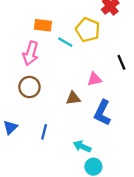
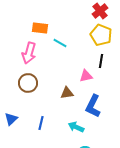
yellow pentagon: (88, 30) -> (101, 35), moved
black line: (121, 62) -> (101, 61), moved, turned 32
cyan arrow: (82, 146) -> (76, 127), moved

